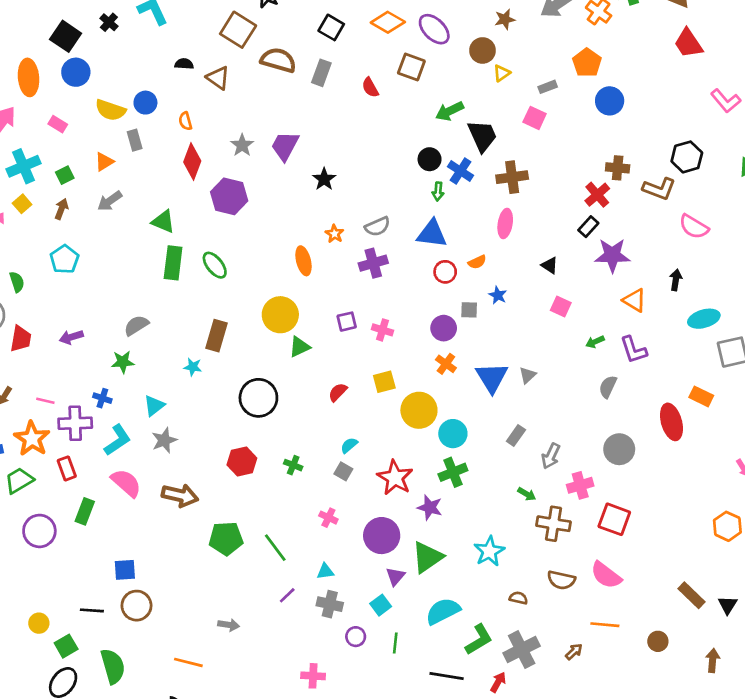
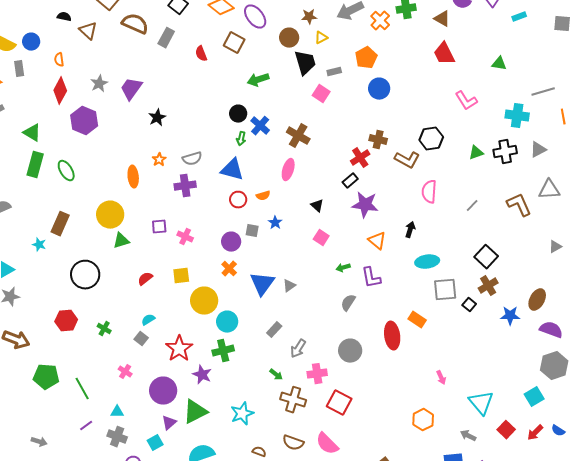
yellow triangle: (502, 73) -> (321, 38), moved
black trapezoid: (482, 136) -> (305, 63), moved
brown cross: (512, 177) -> (298, 136), turned 30
pink semicircle: (694, 227) -> (429, 192), turned 55

